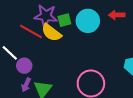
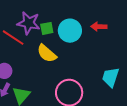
yellow semicircle: (51, 33) -> (47, 53), moved

